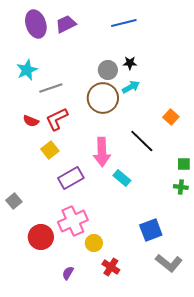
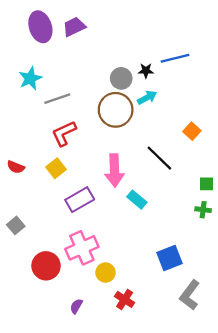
blue line: (124, 23) -> (175, 58), moved
red semicircle: (31, 121) -> (16, 167), moved
gray L-shape: (169, 263) -> (190, 295), turned 88

